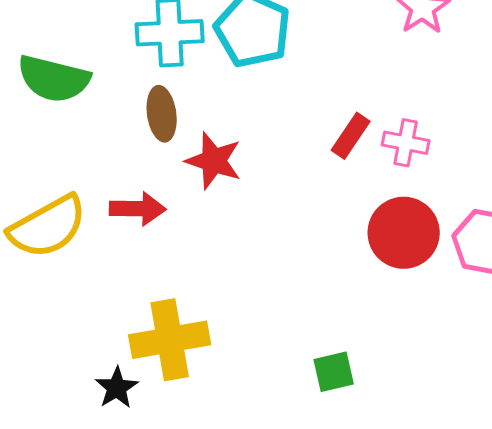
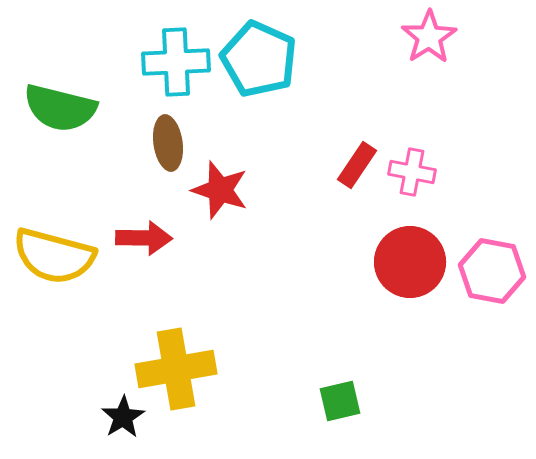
yellow semicircle: (48, 227) -> (54, 256), turned 44

